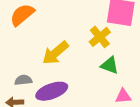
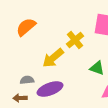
yellow cross: (100, 37) -> (75, 40), moved

